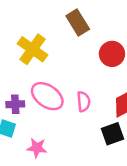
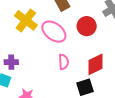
pink ellipse: (47, 96) -> (54, 32), moved

